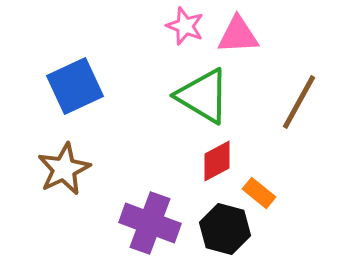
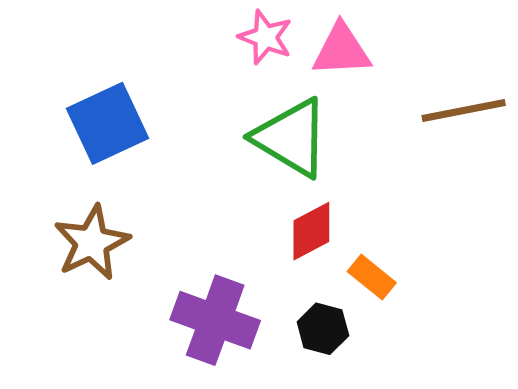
brown line: (299, 102) -> (464, 110), moved, turned 50
black hexagon: (225, 229) -> (323, 329), size x0.7

